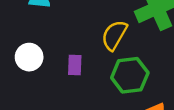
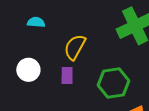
yellow semicircle: (114, 35) -> (75, 47), moved

